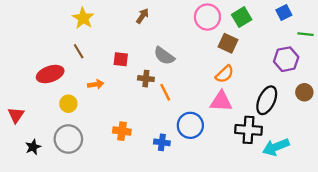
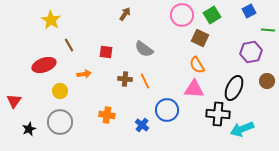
yellow star: (83, 18) -> (51, 20), moved
orange semicircle: (225, 74) -> (197, 65), turned 102
brown cross: (146, 79) -> (125, 79), moved
blue cross: (162, 142) -> (142, 125), turned 32

